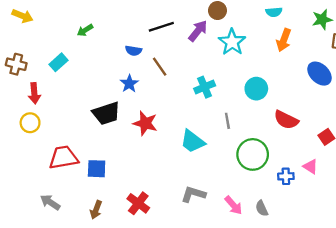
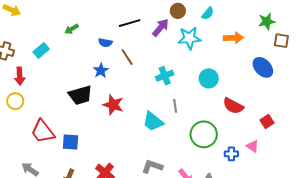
cyan semicircle: (274, 12) -> (208, 13), moved, turned -48
green arrow: (85, 30) -> (72, 29), moved
orange arrow: (284, 40) -> (233, 38), turned -114
cyan star: (232, 42) -> (189, 38), turned 30
gray line: (227, 121) -> (175, 106), moved
red trapezoid: (64, 157) -> (43, 132), turned -120

